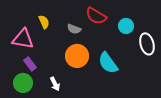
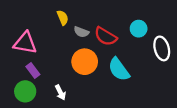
red semicircle: (96, 16) -> (106, 36), moved
yellow semicircle: (44, 22) -> (63, 18), moved

